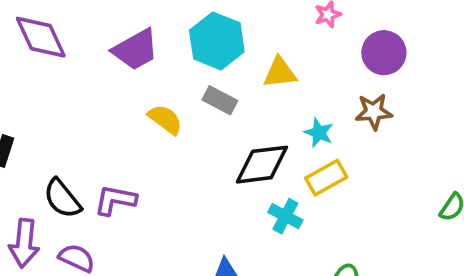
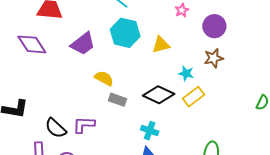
gray rectangle: (220, 100) -> (117, 100), moved
black diamond: (262, 165) -> (159, 95), turned 40
cyan cross: (285, 216) -> (150, 131), moved

